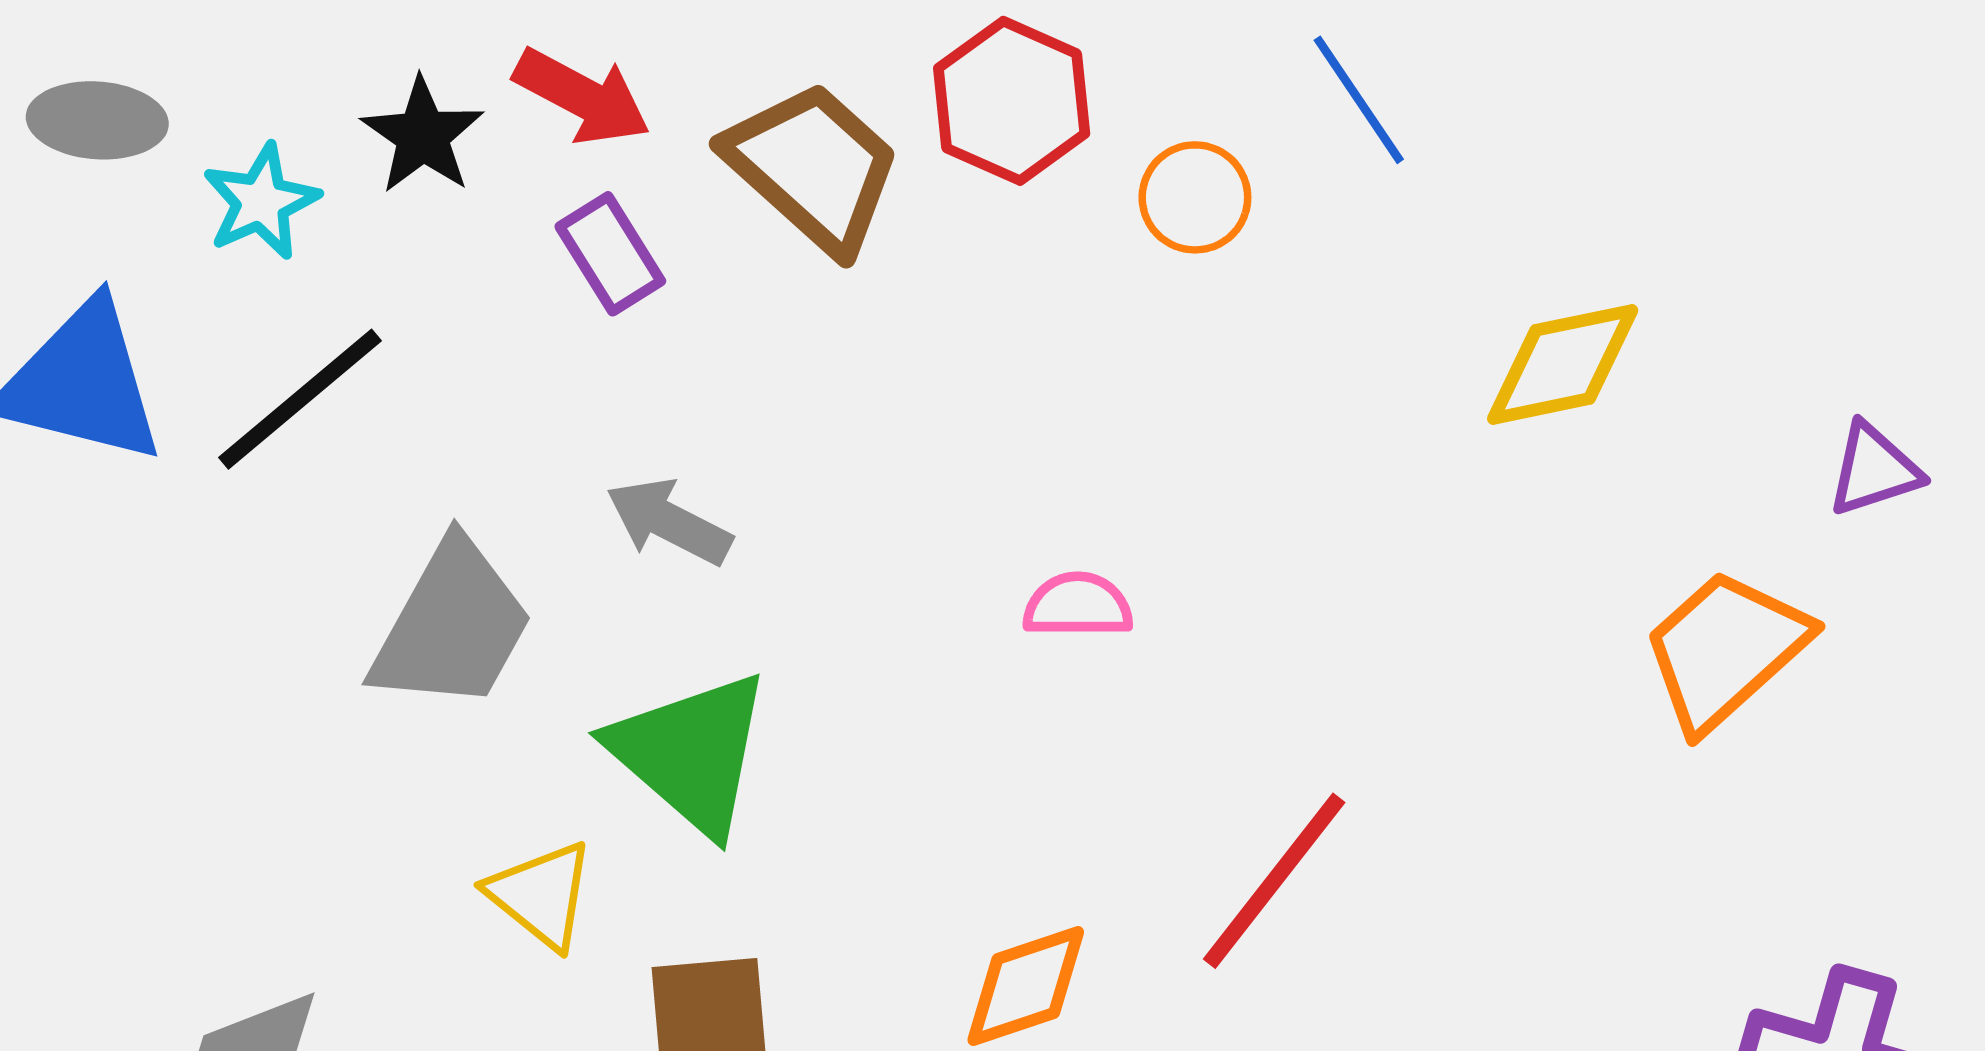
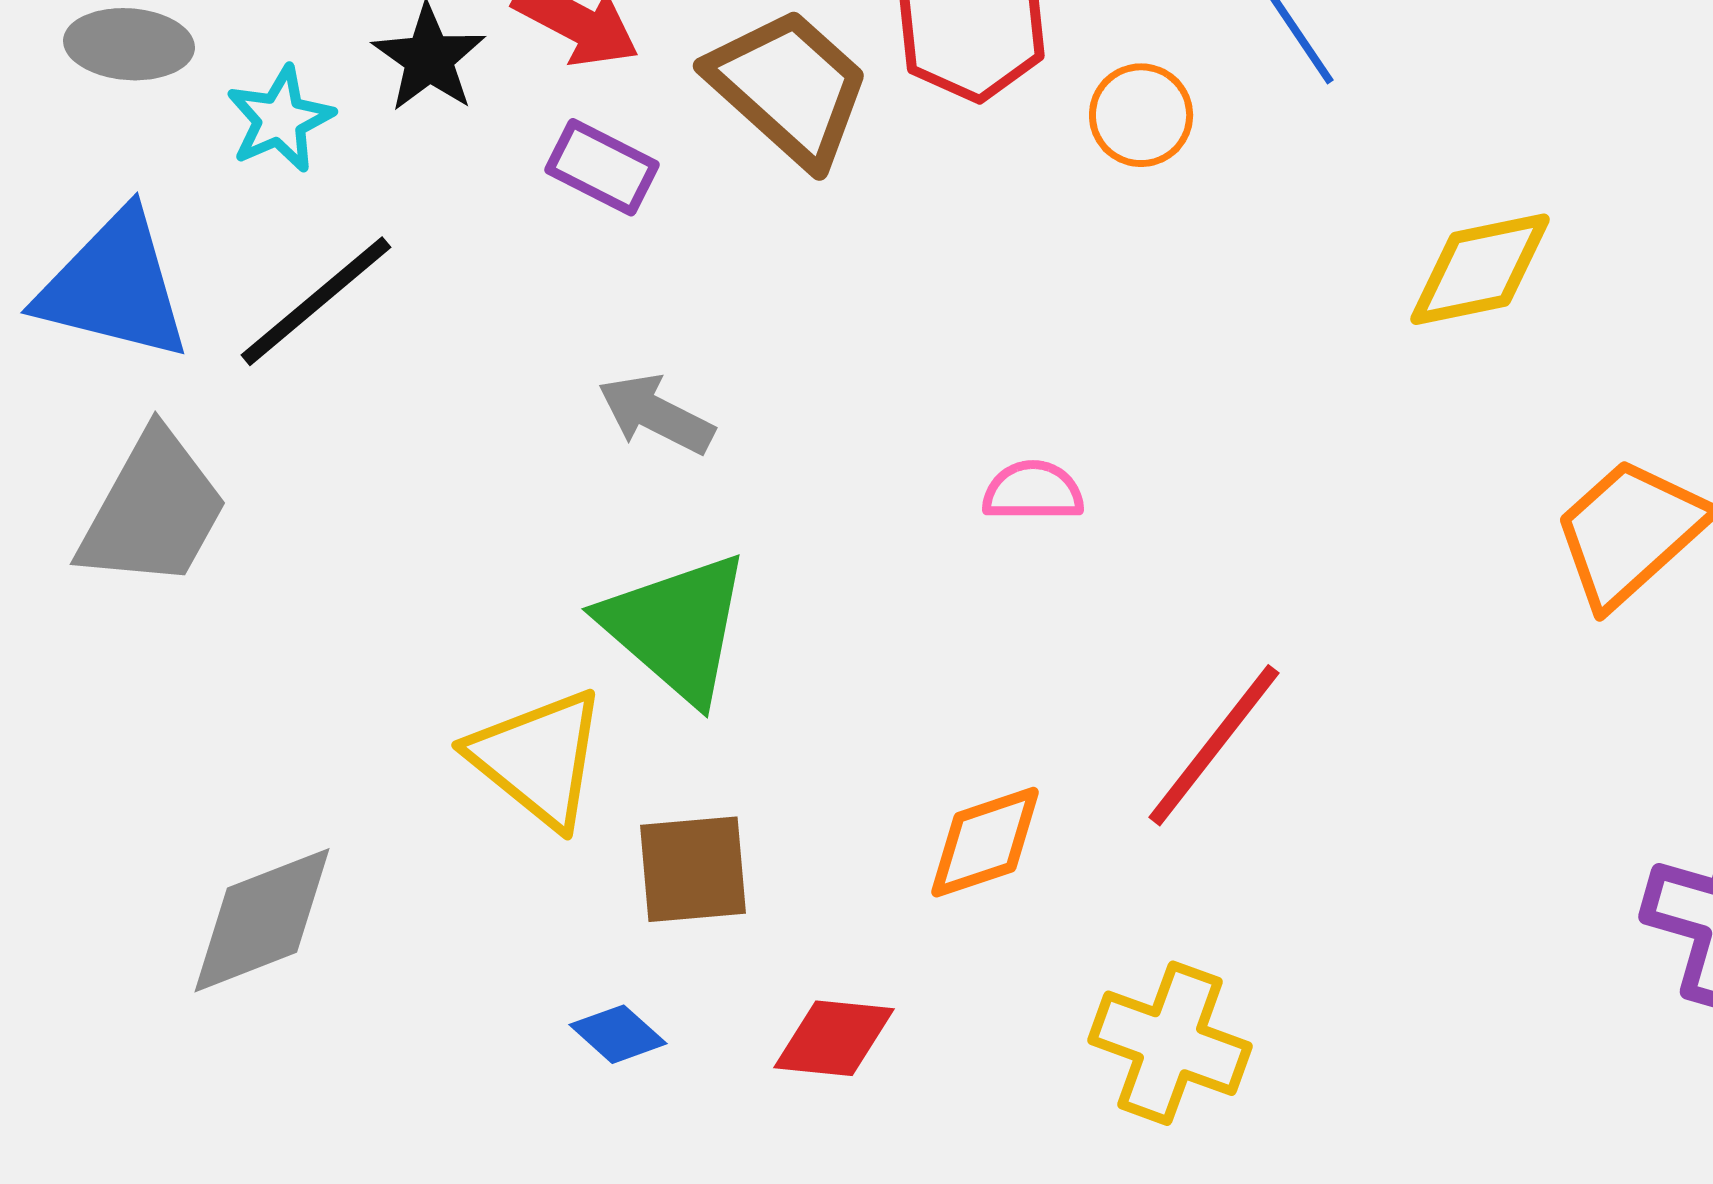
purple rectangle: (610, 254) -> (602, 167), turned -31
gray trapezoid: (452, 626) -> (153, 510), moved
yellow triangle: (541, 895) -> (538, 758), size x1.4

